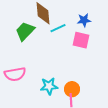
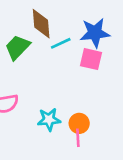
blue star: (84, 20) -> (95, 33), size x1.6

